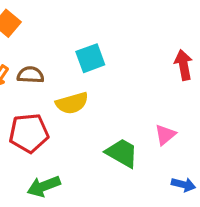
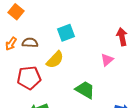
yellow semicircle: (72, 103) -> (55, 60), turned -30
pink triangle: (165, 135) -> (107, 60), moved

